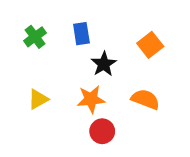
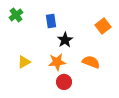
green cross: (35, 37) -> (16, 15), moved
orange square: (150, 45) -> (103, 26), moved

